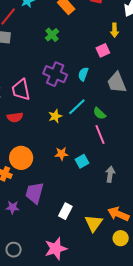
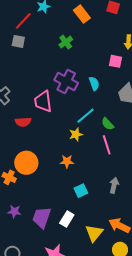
pink square: (103, 50) -> (116, 61), turned 32
cyan semicircle: (83, 74) -> (94, 84), turned 136
pink trapezoid: (21, 90) -> (43, 101), moved
yellow star: (55, 116) -> (76, 134), moved
cyan square: (82, 161) -> (81, 191), moved
purple trapezoid: (35, 193) -> (42, 217), moved

